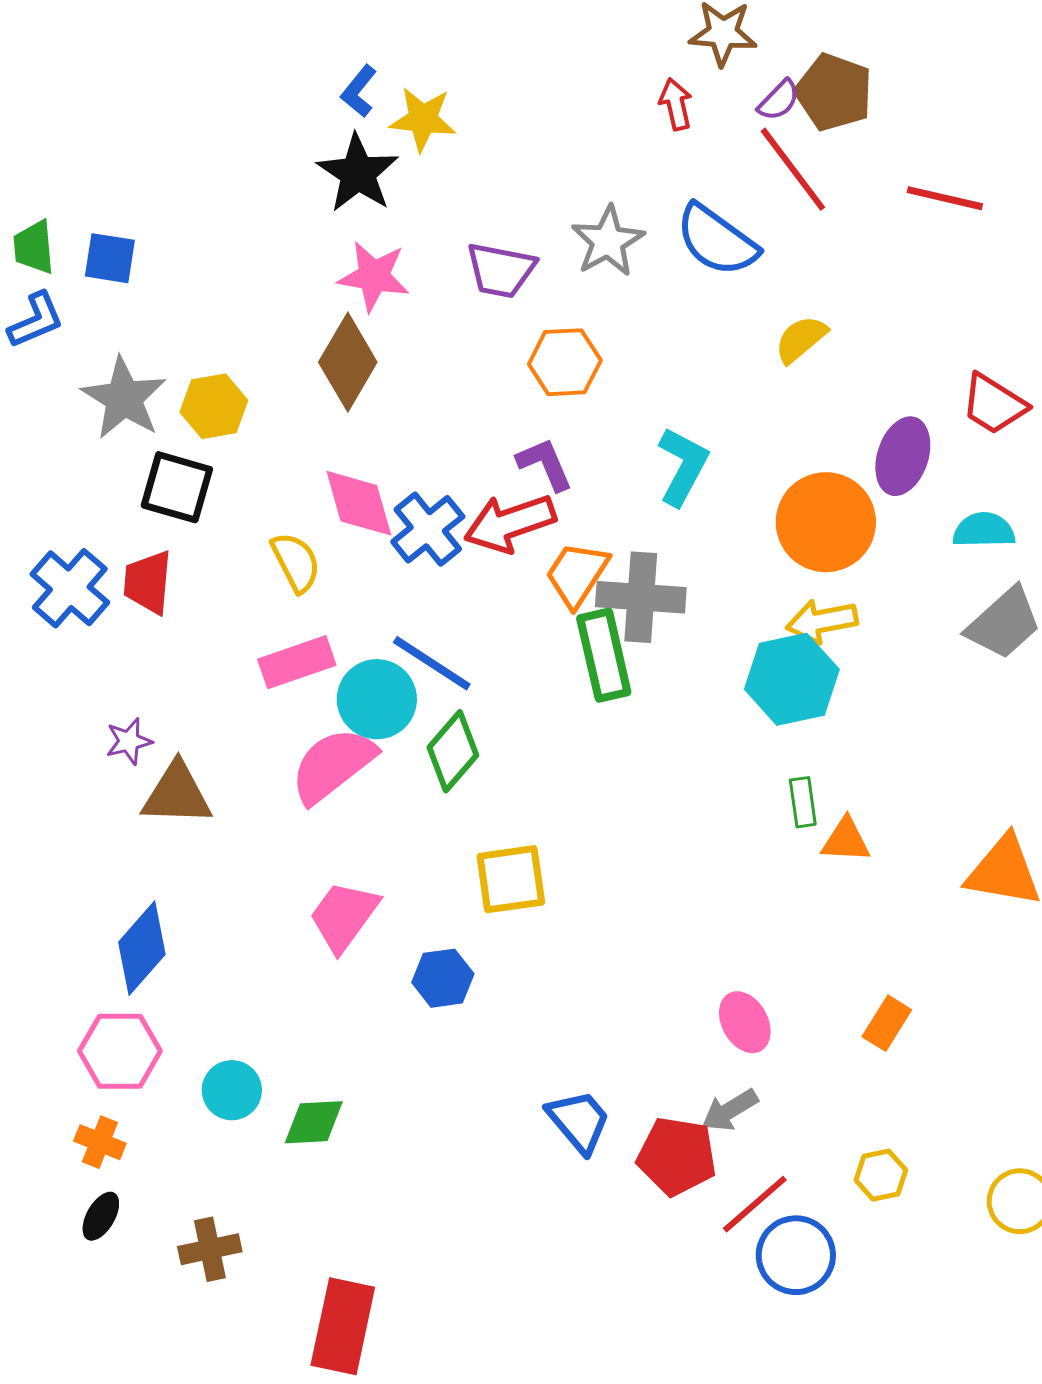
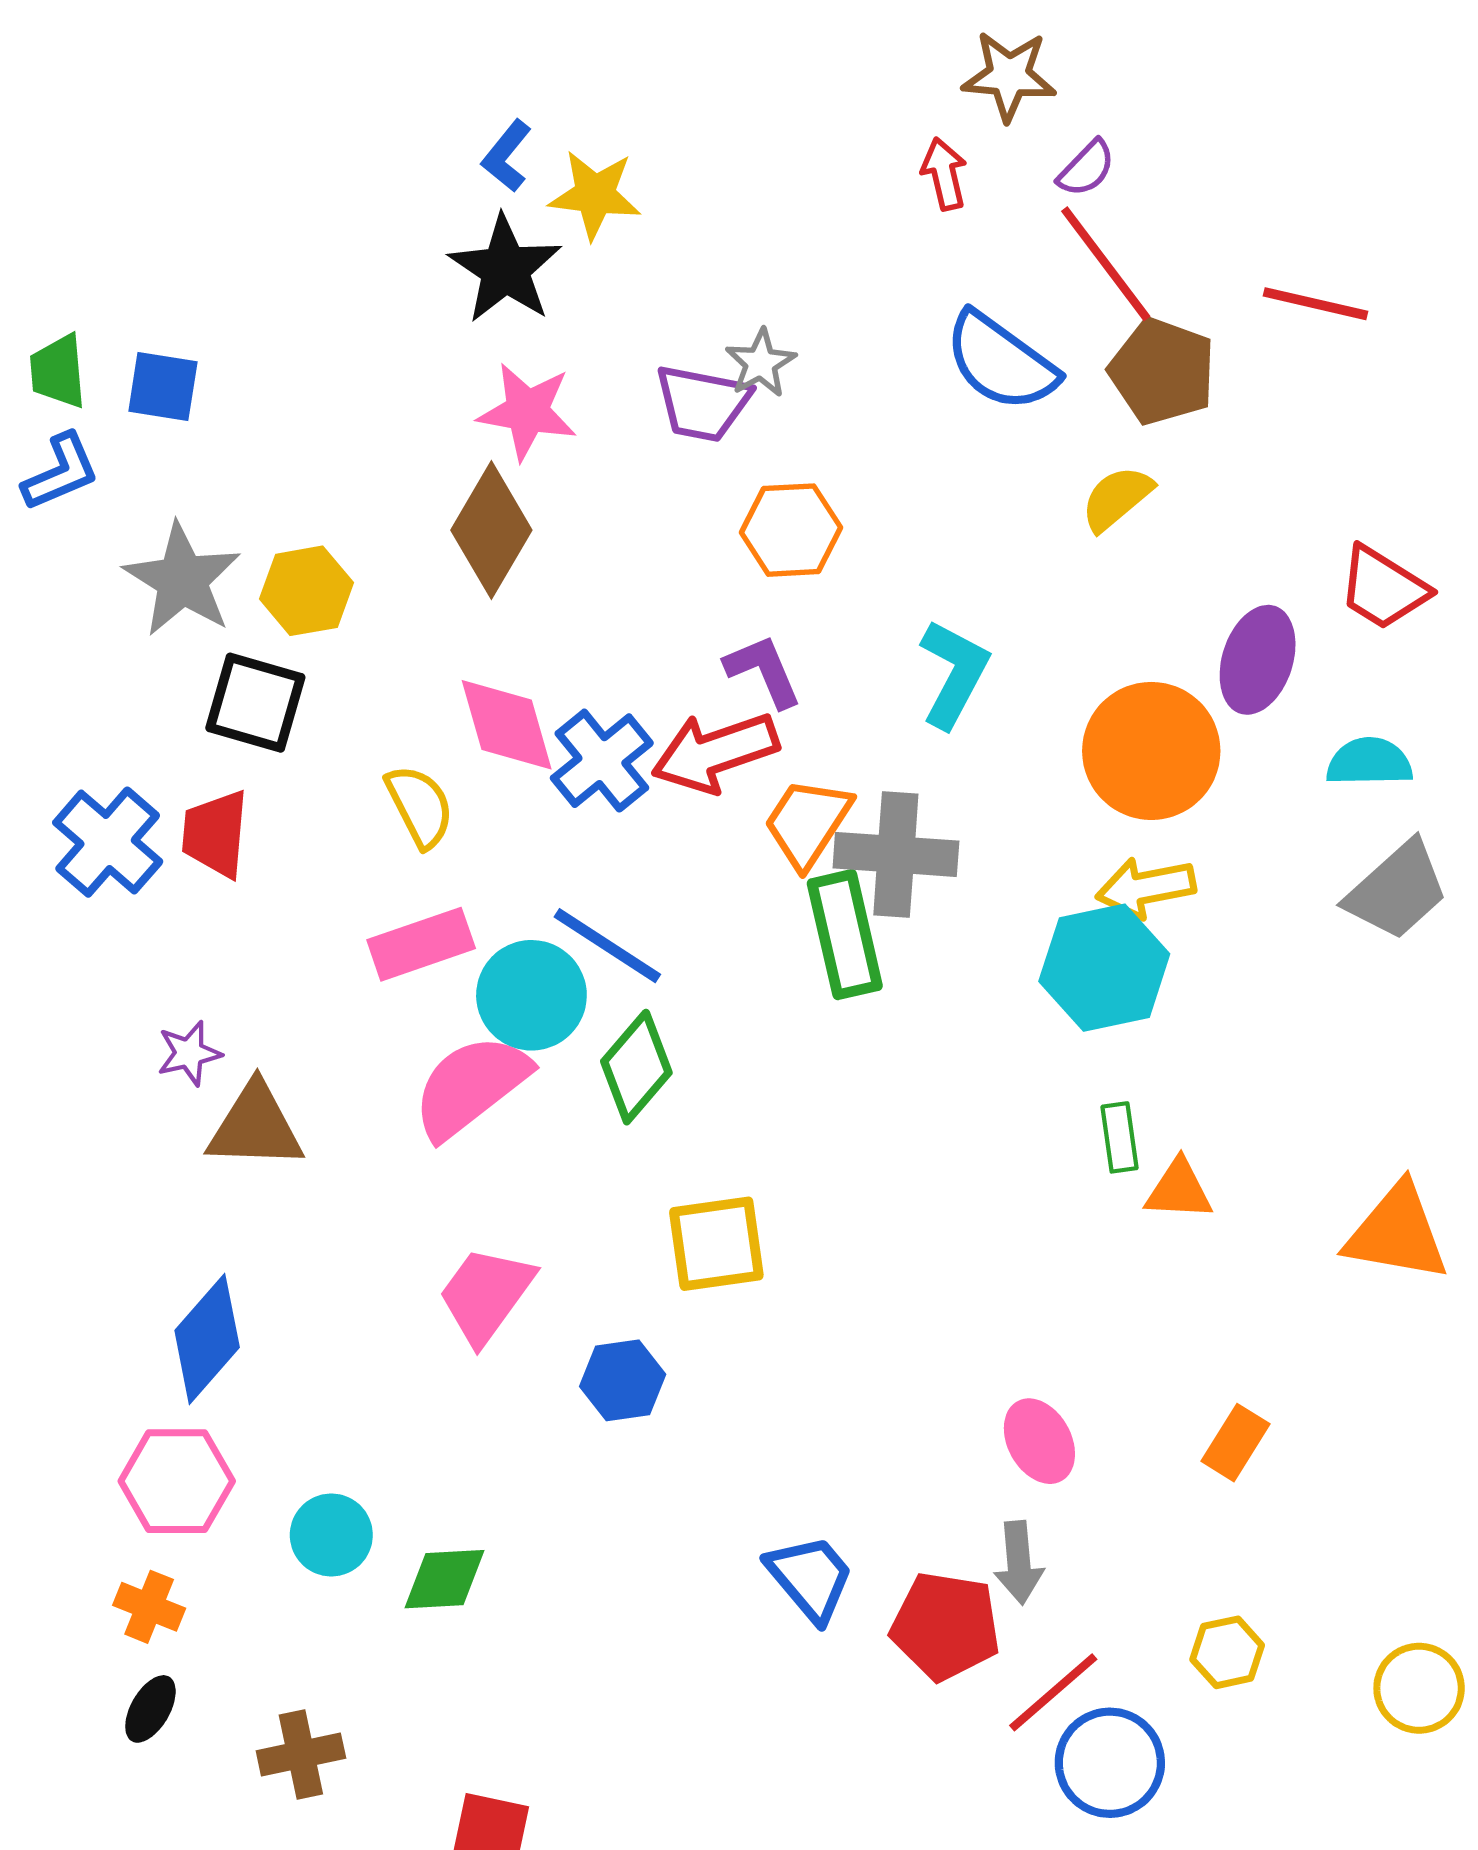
brown pentagon: (834, 92) -> (1162, 371), moved
gray star: (608, 241) -> (761, 363), moved, size x0.7
gray arrow: (730, 1110) -> (1019, 1563), turned -64

